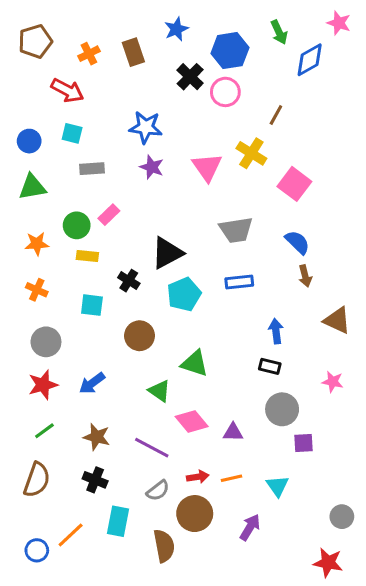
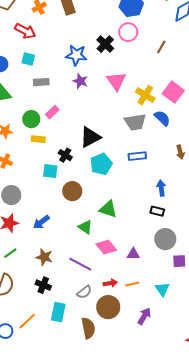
black cross: (190, 77) -> (105, 44), moved
yellow cross: (251, 153) -> (145, 95), moved
blue semicircle: (297, 242) -> (162, 118), moved
cyan square: (92, 305) -> (50, 171), moved

